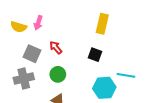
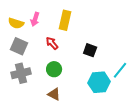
yellow rectangle: (102, 24) -> (65, 20), moved
gray square: (32, 54) -> (19, 46), moved
cyan line: (126, 75) -> (120, 70), turned -60

